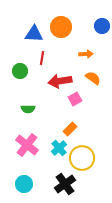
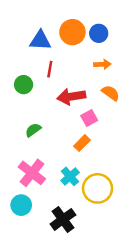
blue circle: (102, 26) -> (99, 33), moved
green semicircle: (28, 109) -> (33, 130), turned 144
orange rectangle: (70, 129) -> (82, 143), moved
cyan circle: (24, 184) -> (21, 205), moved
black cross: (65, 184) -> (63, 219), moved

